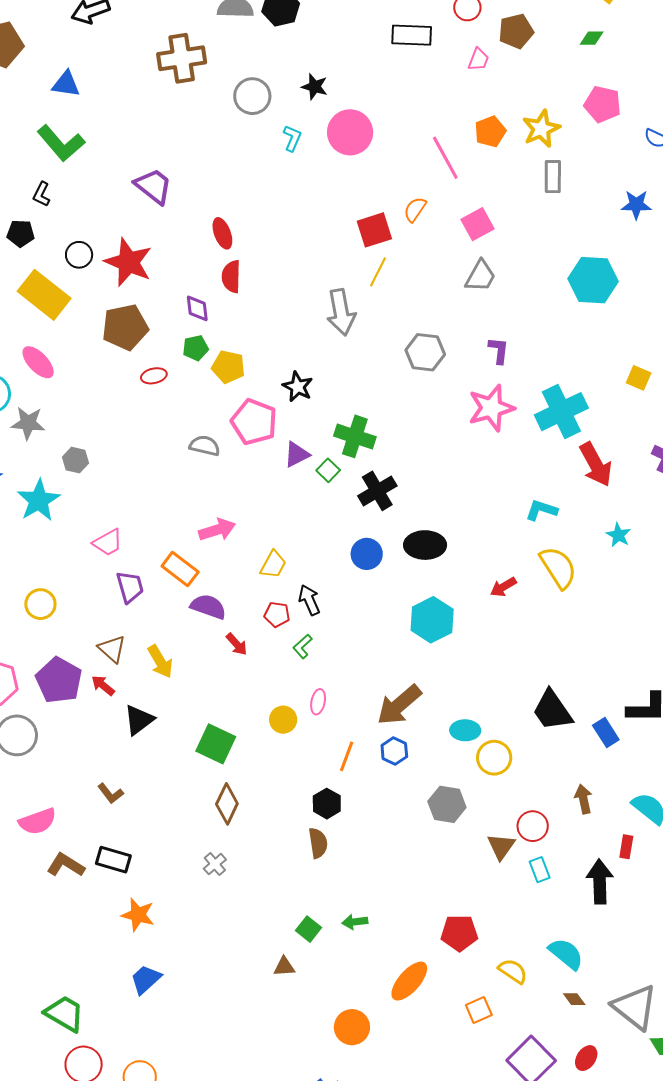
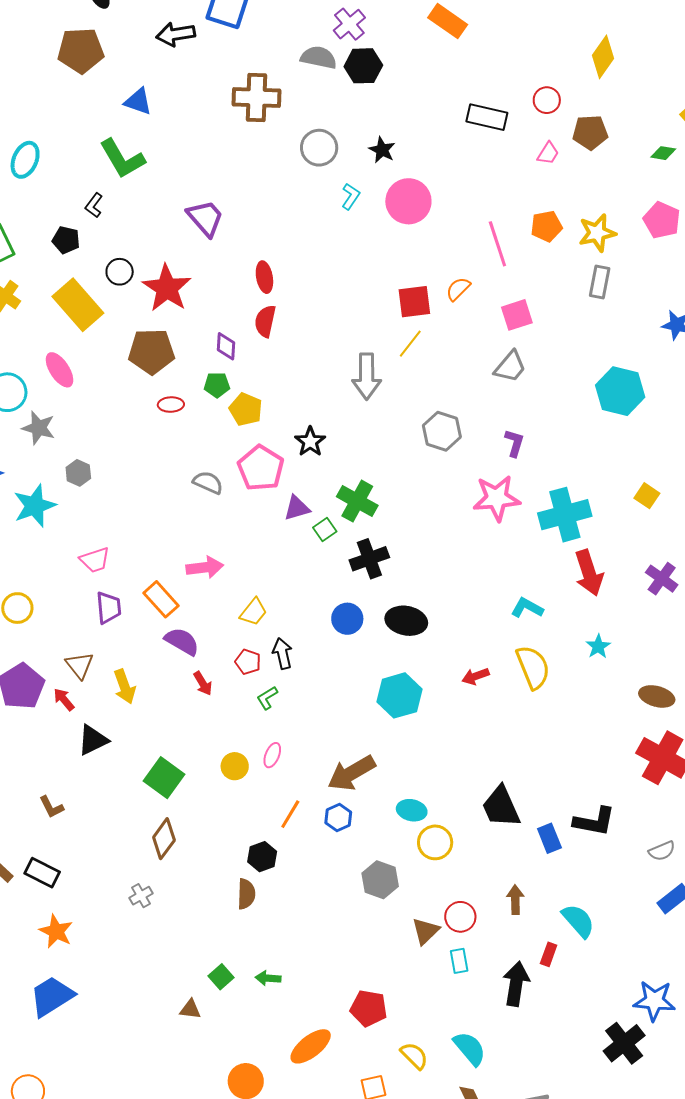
blue trapezoid: (146, 979) -> (52, 996), size x1.4

